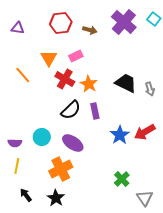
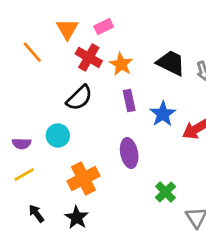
black semicircle: (71, 110) -> (79, 98), moved
blue star: (120, 135) -> (163, 114), moved
purple ellipse: (73, 143) -> (129, 153), moved, turned 45
yellow line: (17, 166) -> (24, 174), turned 49

